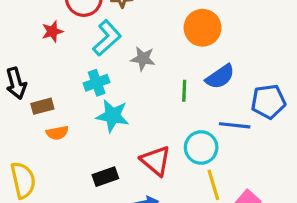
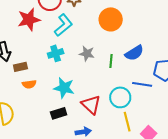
orange circle: (203, 28) -> (111, 19), moved
red star: (52, 31) -> (29, 20), size x1.6
gray star: (143, 59) -> (87, 54), moved
cyan star: (112, 116) -> (64, 88), moved

